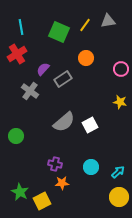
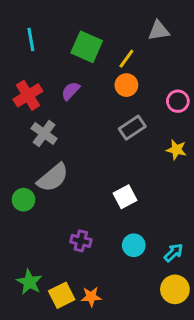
yellow line: (85, 25) -> (126, 59), moved
red cross: (17, 54) -> (28, 95), moved
purple semicircle: (43, 69) -> (71, 91), moved
gray rectangle: (63, 79) -> (132, 128), moved
gray semicircle: (64, 122) -> (53, 178), moved
white square: (90, 125) -> (125, 197), moved
orange star: (62, 183) -> (91, 297), moved

